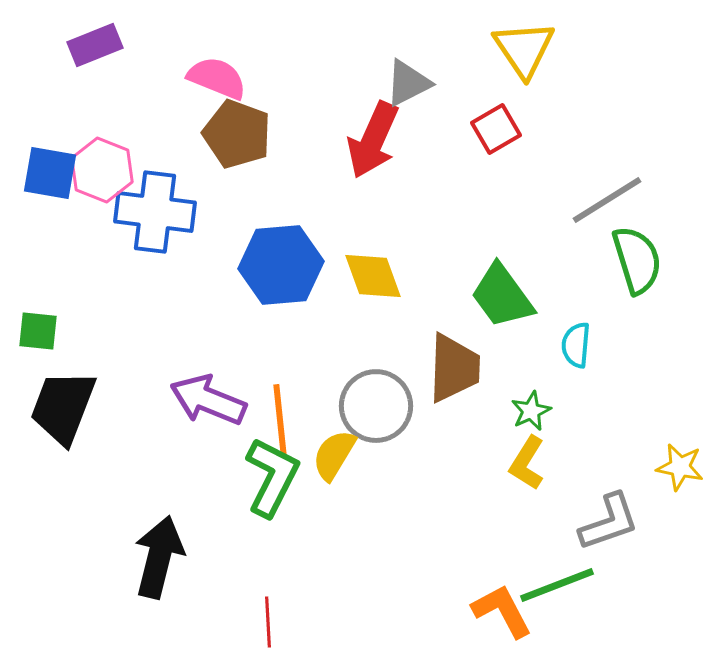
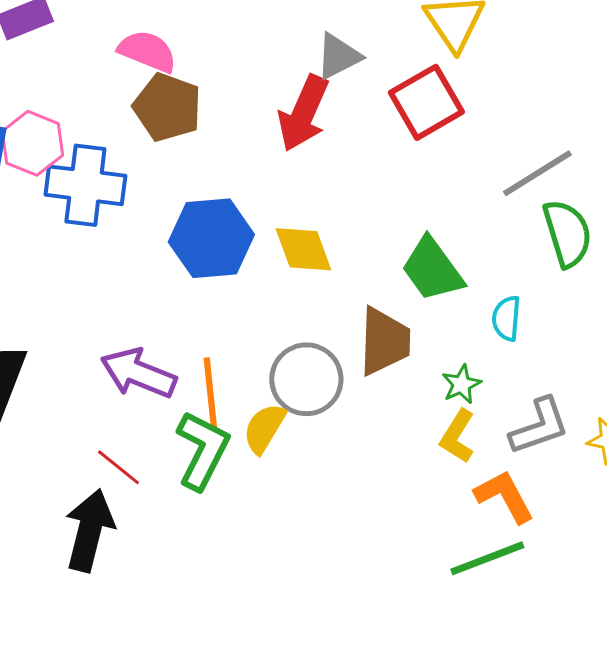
red square: (496, 129) -> (426, 102), size x1.5
gray L-shape: (609, 522) -> (539, 426), moved
orange L-shape: (502, 611) -> (504, 496), moved
red line: (268, 622) -> (118, 467), moved, turned -48

